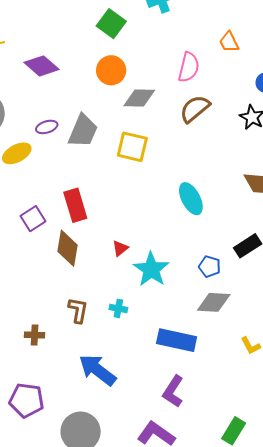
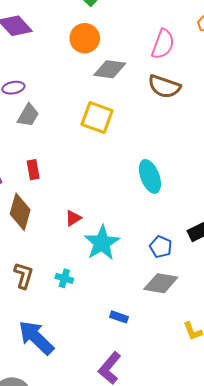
brown semicircle: (195, 109) -> (164, 87), turned -128
gray trapezoid: (83, 131) -> (28, 115), moved, size x0.7
red rectangle: (75, 205) -> (33, 170), size x0.6
blue rectangle: (177, 340) -> (119, 317), size x0.5

